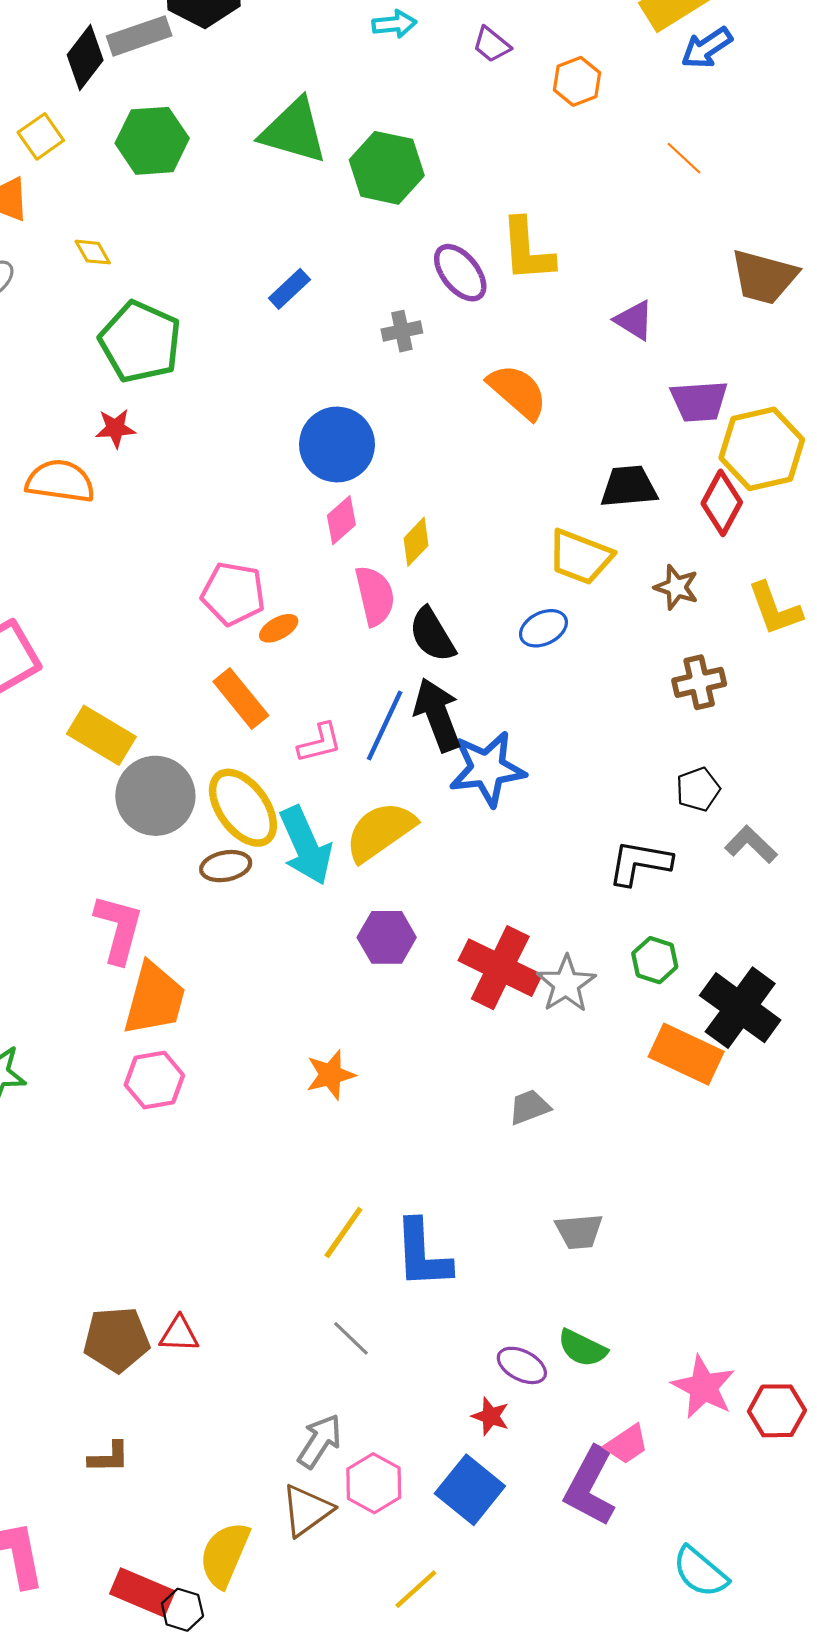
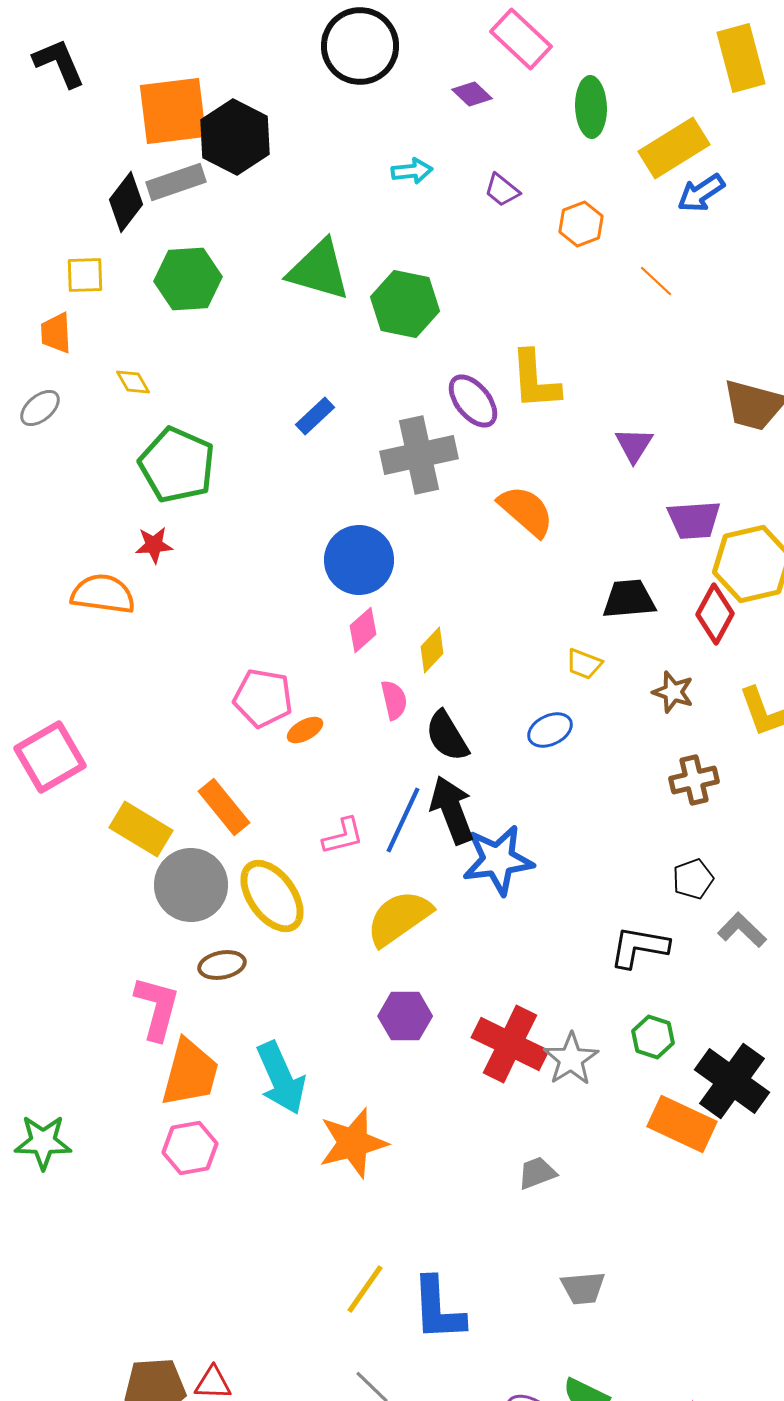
yellow square: (41, 136) -> (85, 275), turned 33
orange line: (684, 158) -> (656, 281), moved
purple triangle: (634, 320) -> (634, 445), turned 30
gray cross: (402, 331) -> (419, 455), size x2.0
yellow trapezoid: (580, 557) -> (584, 664), size x0.6
pink semicircle: (375, 596) -> (394, 700), size x0.7
orange rectangle: (241, 699) -> (224, 807), moved
cyan arrow: (306, 846) -> (281, 1078), moved
brown ellipse: (226, 866) -> (222, 965), moved
orange star: (331, 1075) -> (353, 1143), size x1.5

